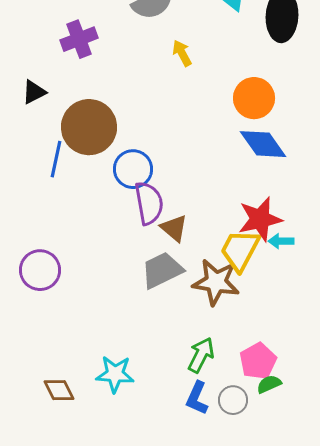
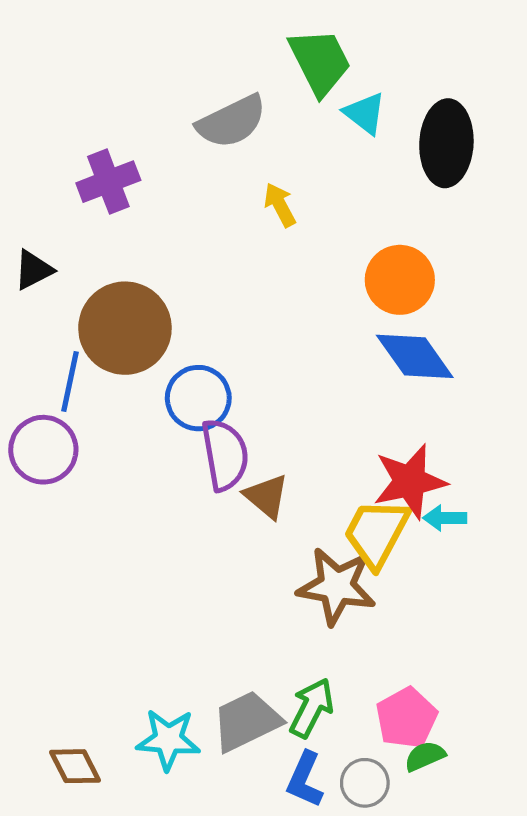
purple circle: (40, 270) -> (43, 450), moved
gray trapezoid: (162, 270) -> (247, 721), moved

